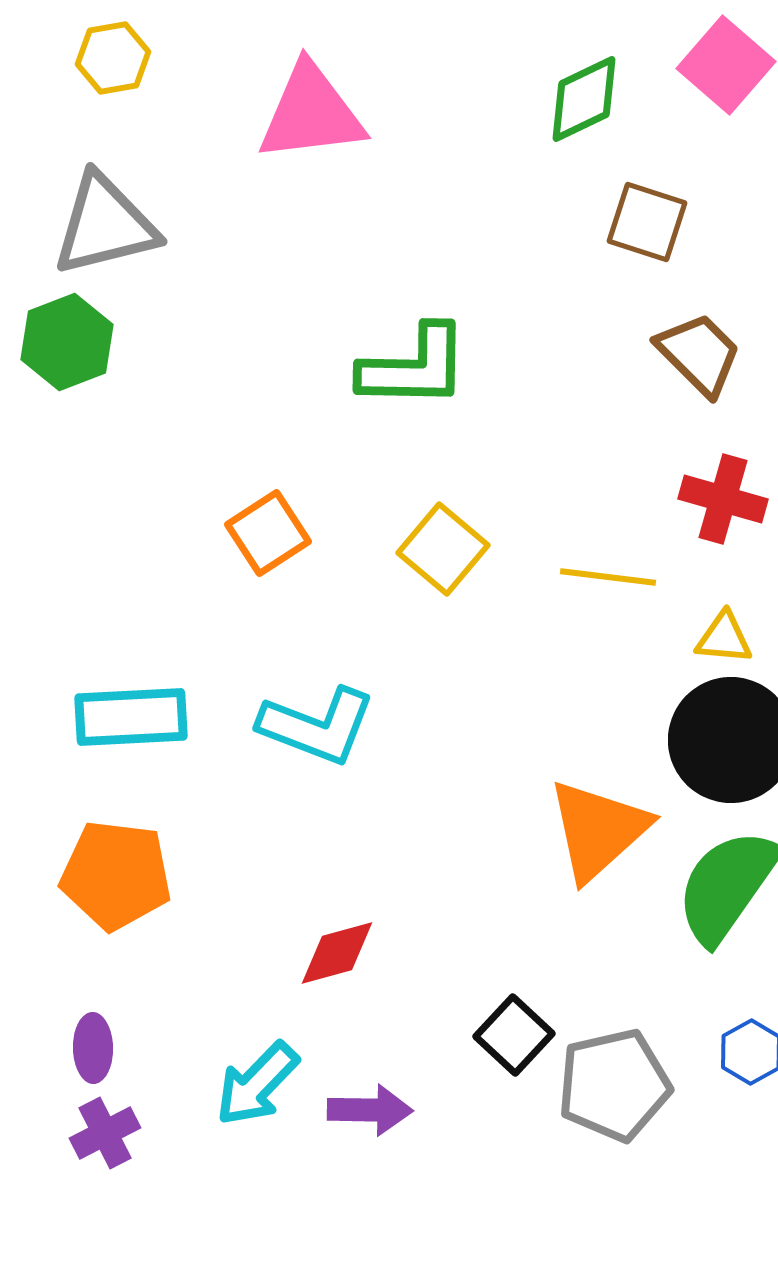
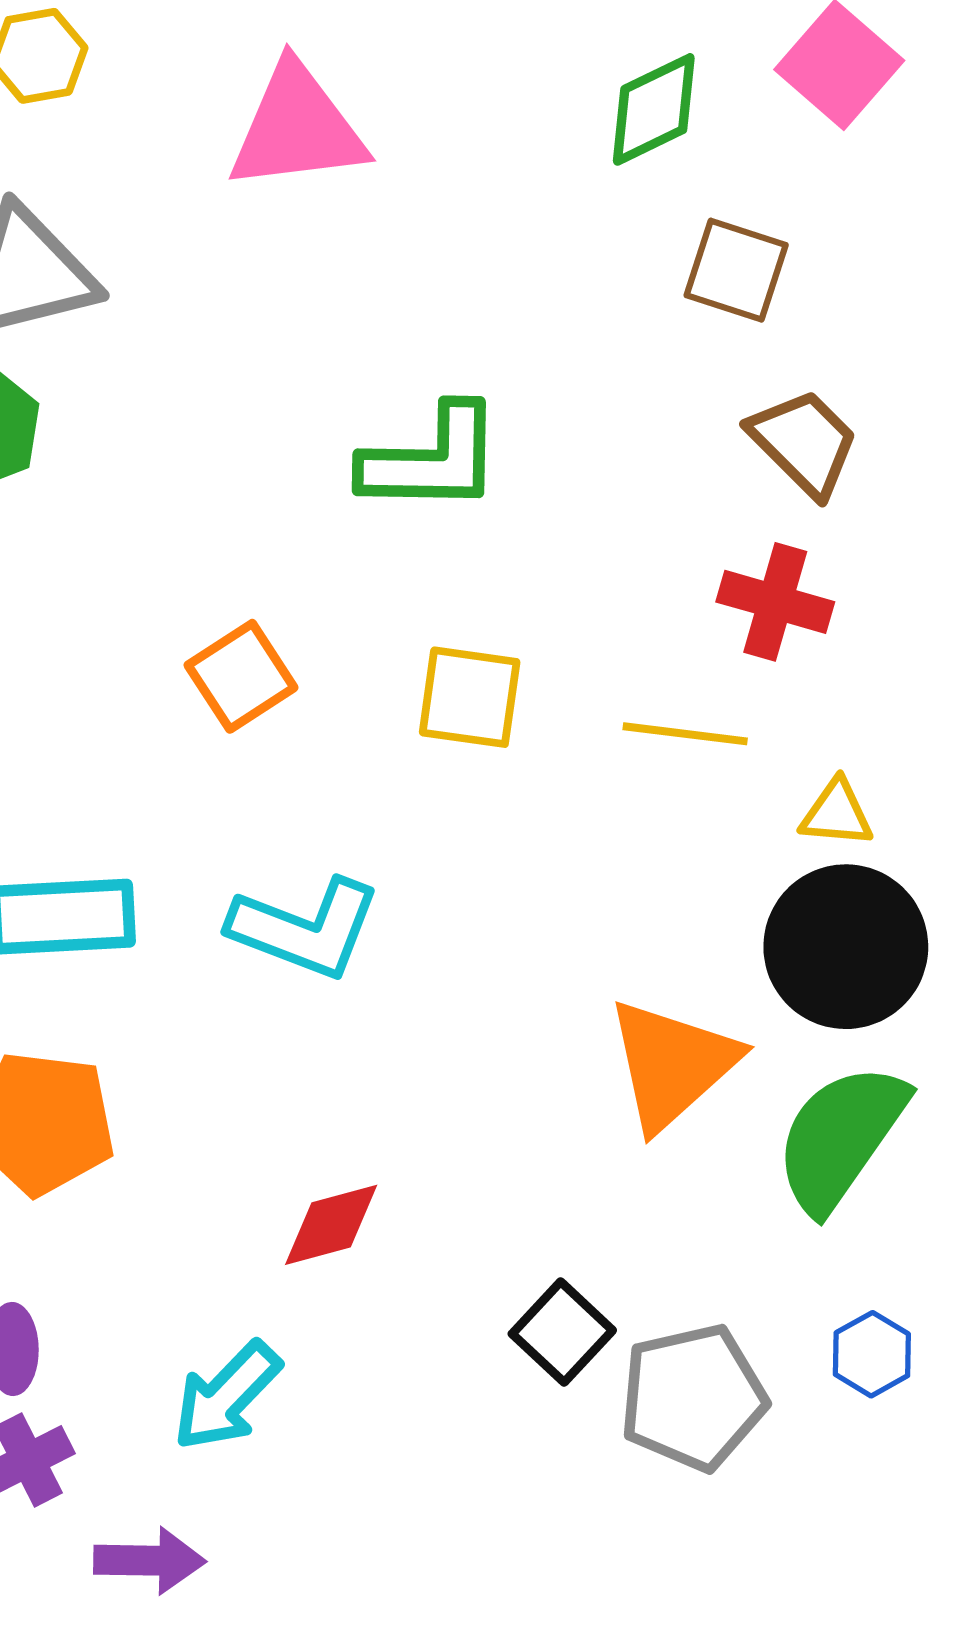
red cross: (723, 499) -> (775, 602), moved
yellow square: (443, 549) -> (470, 697), turned -32
purple arrow: (370, 1110) -> (150, 1561), moved

